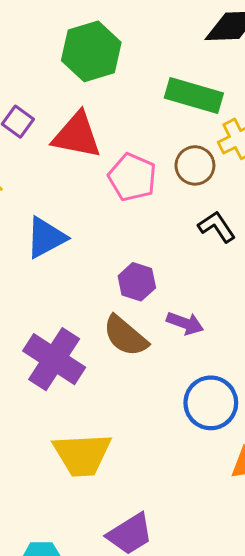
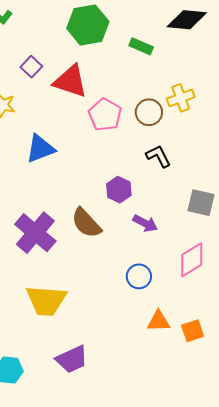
green rectangle: (194, 95) -> (141, 46), moved, size x0.6
purple hexagon: (137, 282) -> (119, 190), moved
purple arrow: (185, 323) -> (145, 223), moved
blue circle: (211, 403) -> (139, 276), size x0.7

